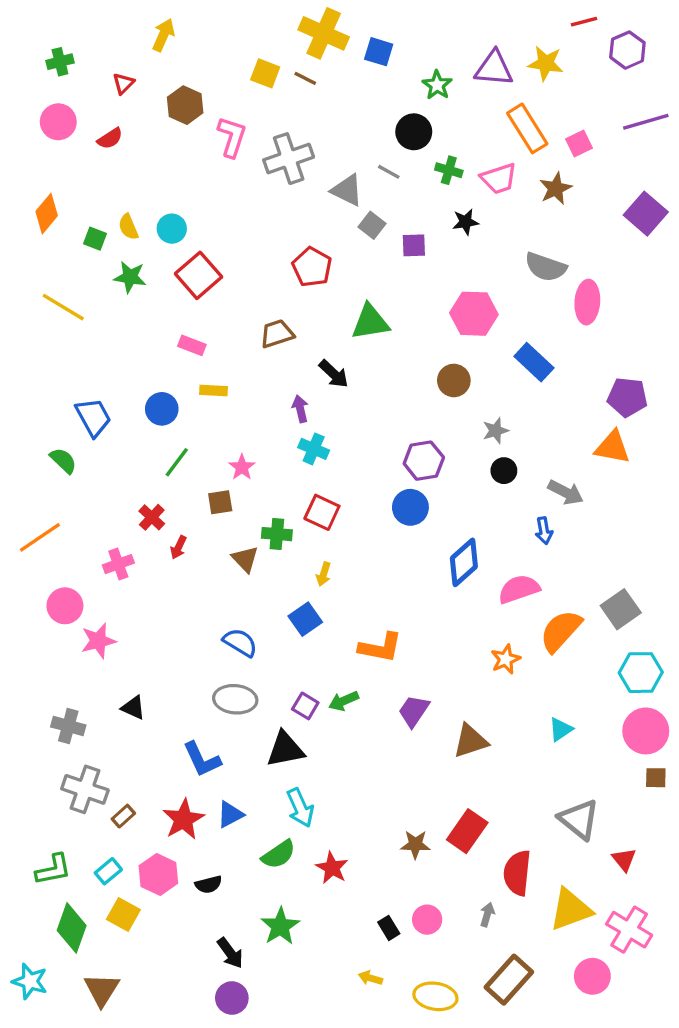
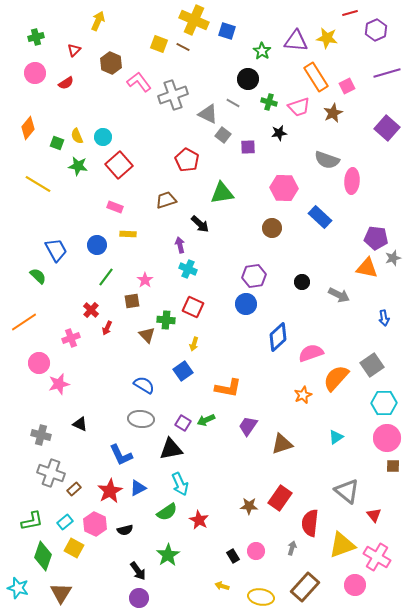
pink L-shape: (232, 137) -> (139, 82), turned -55
gray star: (496, 431) -> (393, 258), moved
blue arrow: (544, 531) -> (384, 318), moved

